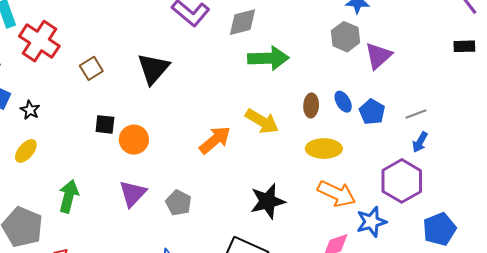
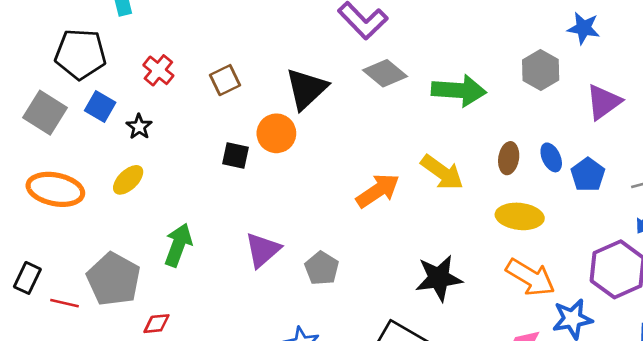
gray diamond: (243, 22) -> (385, 73), moved, turned 48
gray hexagon: (345, 37) -> (541, 70), moved
red cross: (39, 41) -> (158, 70), moved, size x0.6
orange circle: (134, 140) -> (276, 133), moved

